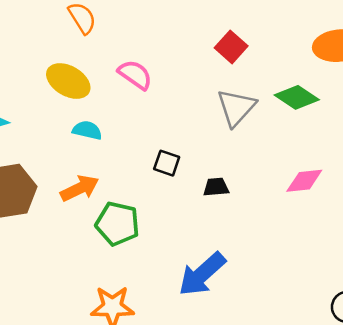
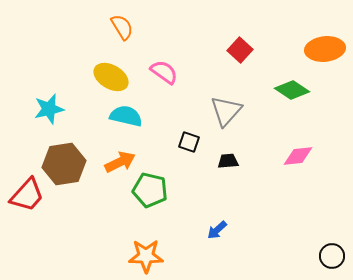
gray triangle: (236, 108) -> (226, 111), moved
cyan semicircle: (87, 130) -> (126, 116), size x1.4
blue arrow: (202, 274) -> (217, 230), size x0.5

